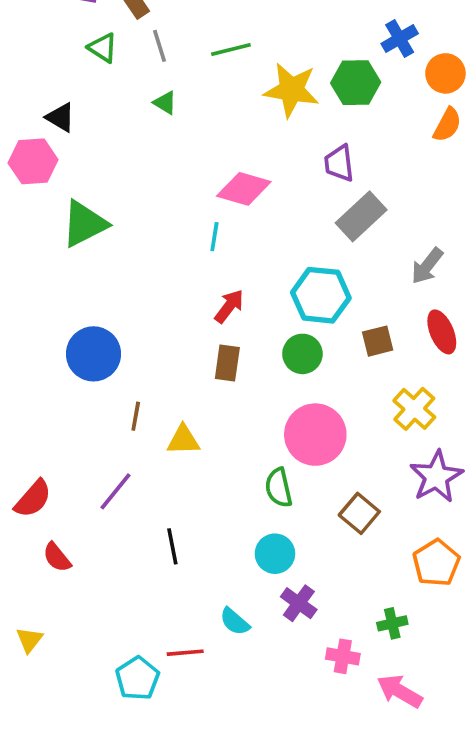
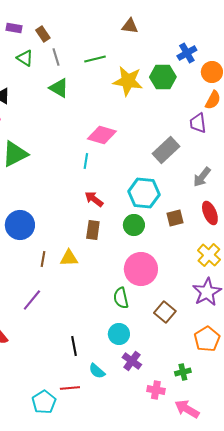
green triangle: (165, 103) -> (59, 88), size x1.5
purple trapezoid: (339, 163) -> (198, 123), moved
red arrow: (229, 306) -> (94, 199), turned -90
yellow cross: (414, 409) -> (209, 255), moved
yellow triangle: (183, 440) -> (69, 258), moved
black line: (172, 546) -> (74, 346), moved

